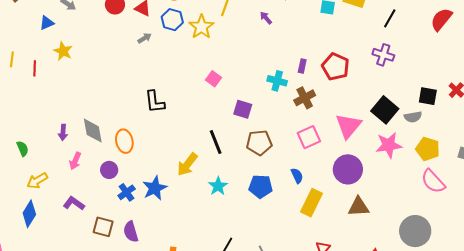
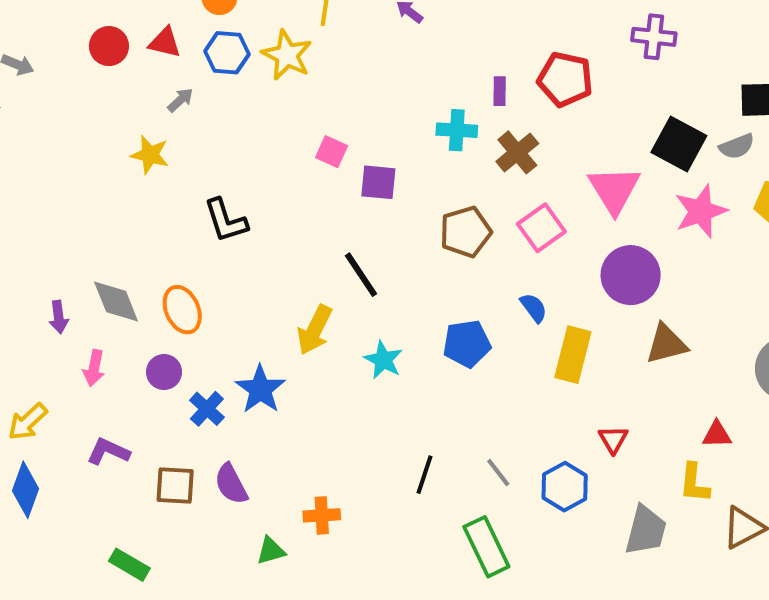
yellow star: (63, 51) -> (150, 155), moved
purple square: (243, 109) -> (378, 182), moved
brown pentagon: (259, 143) -> (466, 232), moved

